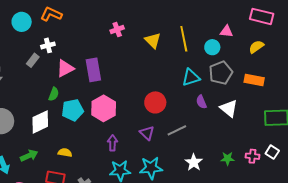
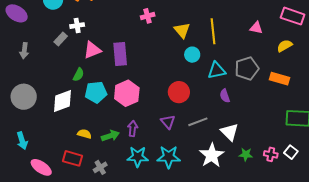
cyan circle: (212, 47) -> (192, 55), moved
white triangle: (229, 108) -> (230, 132), moved
green arrow: (29, 156) -> (110, 136), moved
white star: (194, 162) -> (212, 155), size x1.4

